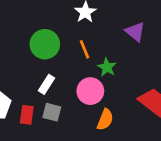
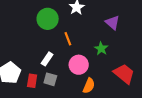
green circle: (45, 44) -> (48, 19), moved
orange line: (85, 49) -> (68, 39), moved
green star: (107, 67) -> (101, 49), moved

